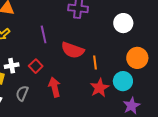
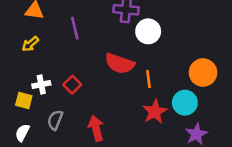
white circle: (123, 23) -> (148, 31), moved
purple line: (44, 34) -> (75, 28), moved
red arrow: (54, 87) -> (96, 128), moved

